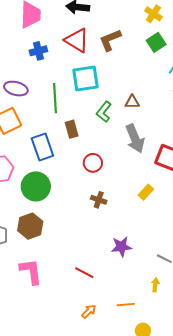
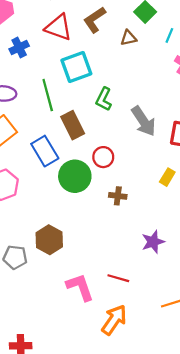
brown triangle: (132, 102) -> (128, 38), moved
brown rectangle: (72, 129) -> (73, 125), size x1.4
green circle: (36, 186) -> (75, 176), moved
pink L-shape: (31, 271) -> (80, 287), moved
orange arrow: (89, 311) -> (114, 320), moved, size x1.8

